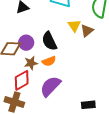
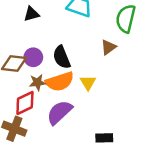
yellow triangle: (74, 26) -> (88, 83), moved
orange semicircle: (49, 61) -> (60, 82), size x1.6

